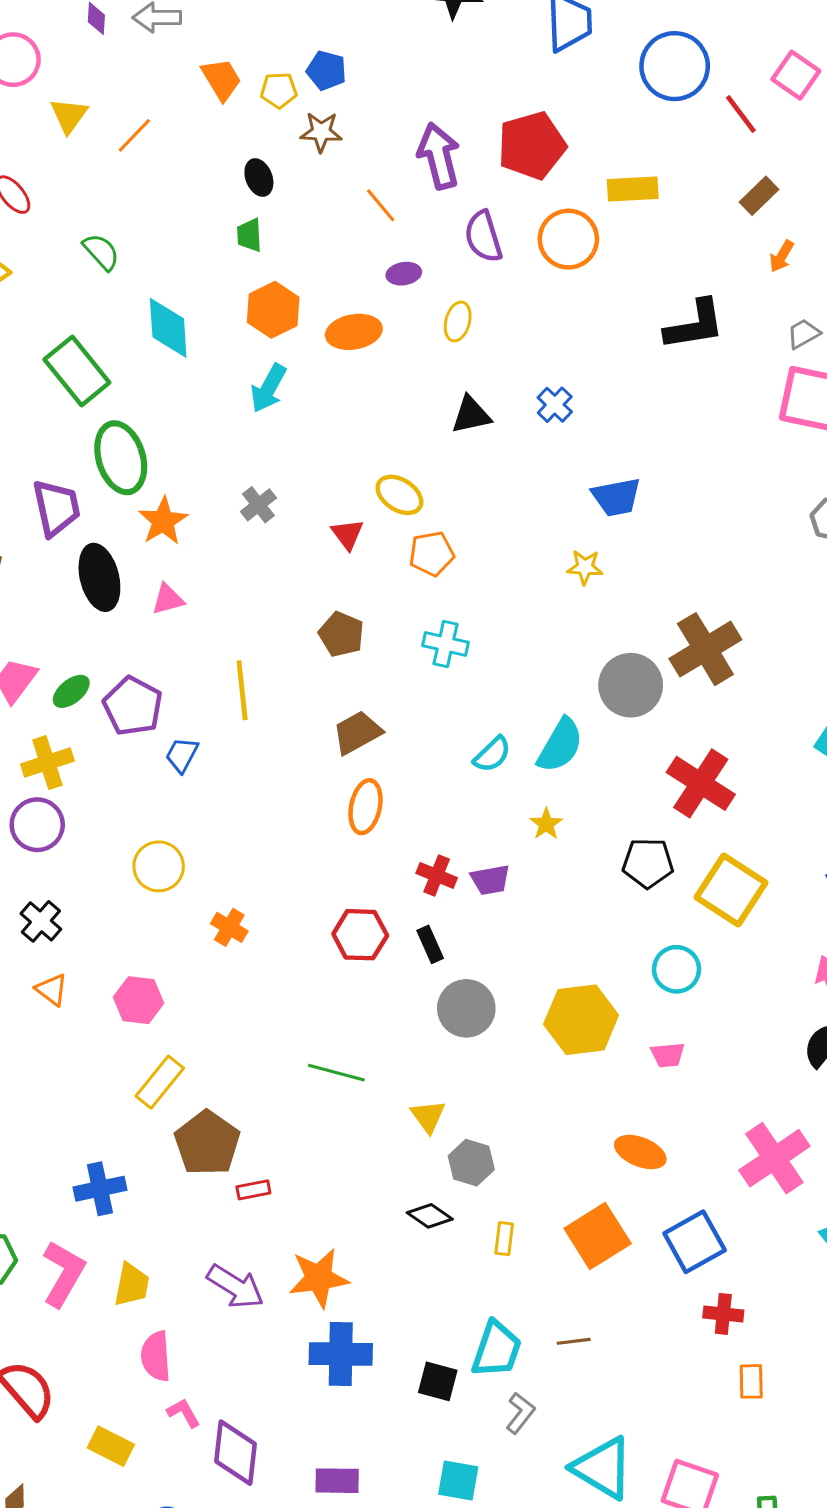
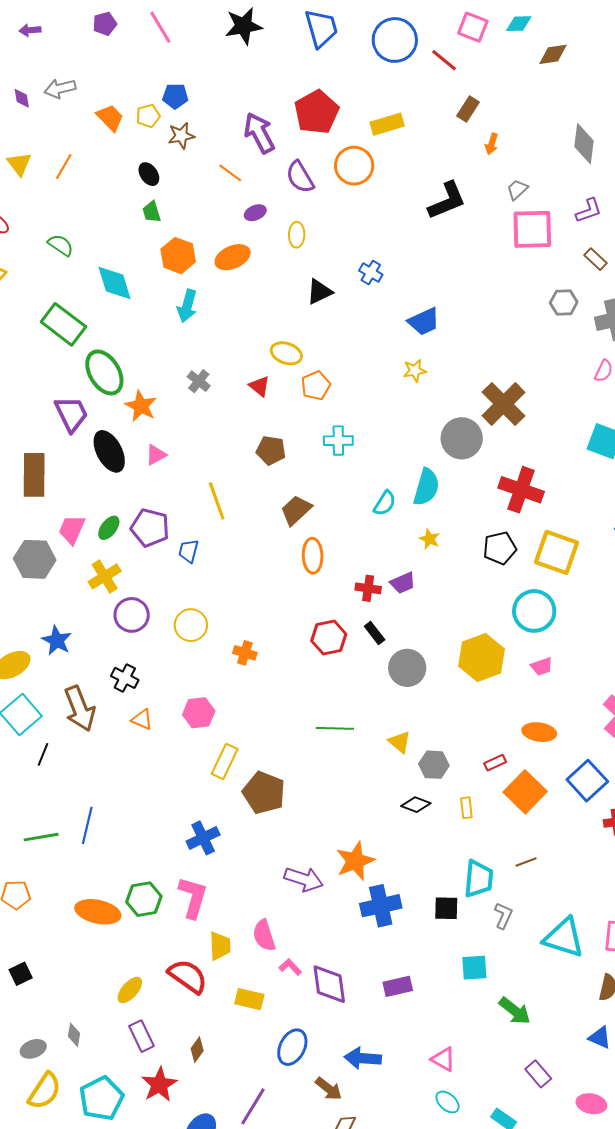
purple circle: (37, 825) -> (132, 615), moved
cyan circle: (677, 969) -> (534, 611), size x1.4
red rectangle: (253, 1190) -> (495, 763), moved
yellow trapezoid: (132, 1285) -> (220, 946), moved

